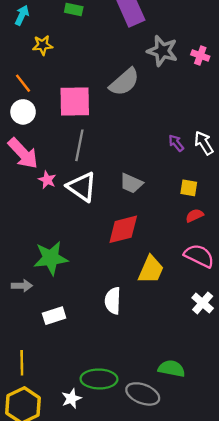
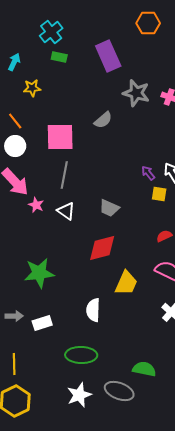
gray semicircle: (124, 82) -> (103, 120), size x0.7
white triangle: (82, 187) -> (66, 211), size x0.7
yellow square: (189, 188) -> (159, 194), moved
gray arrow: (22, 286) -> (14, 316), moved
green ellipse: (99, 379) -> (81, 355), moved
white star: (71, 399) -> (79, 395), moved, size x1.4

